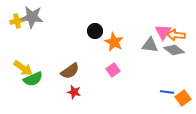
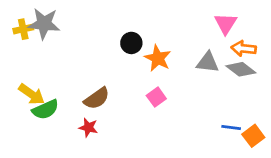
pink triangle: (163, 32) -> (226, 24), moved
red star: (74, 92) -> (88, 128), moved

